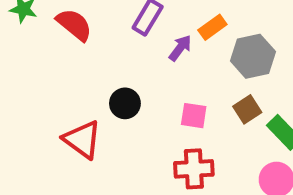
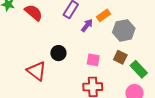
brown square: (247, 109) -> (120, 57), turned -32

